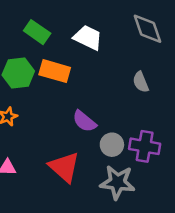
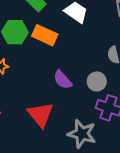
gray circle: (112, 145) -> (97, 81), moved

